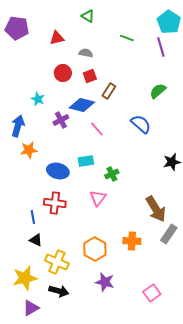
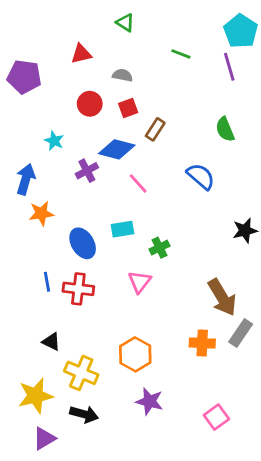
purple pentagon: (17, 28) -> (24, 77), moved
green semicircle: (158, 91) -> (225, 129), turned -72
blue ellipse: (58, 171) -> (83, 243), turned 45
blue line: (33, 217) -> (47, 282), moved
orange cross: (132, 241) -> (202, 343), moved

